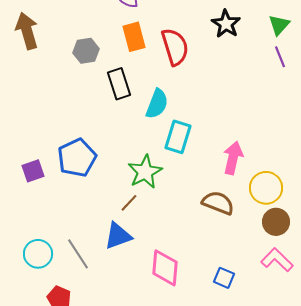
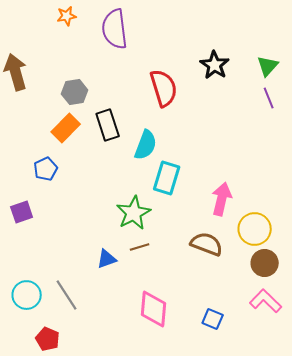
orange rectangle: (134, 37) -> (66, 128), moved, turned 60
blue pentagon: (77, 158) -> (46, 169), moved, size x0.6
brown line: (129, 203) -> (140, 247), moved, turned 30
blue triangle: (118, 236) -> (107, 259), moved, size x0.7

